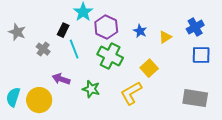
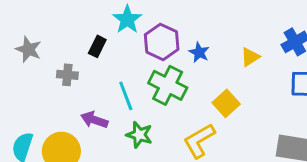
blue star: (140, 31) -> (199, 52), moved
gray cross: (43, 49) -> (67, 75), turned -32
cyan line: (74, 49) -> (126, 96), moved

